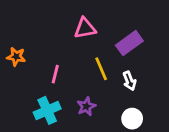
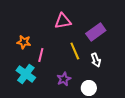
orange star: (16, 57) -> (24, 42), moved
cyan cross: (47, 110) -> (26, 74), moved, turned -30
white circle: (132, 119) -> (89, 88), moved

